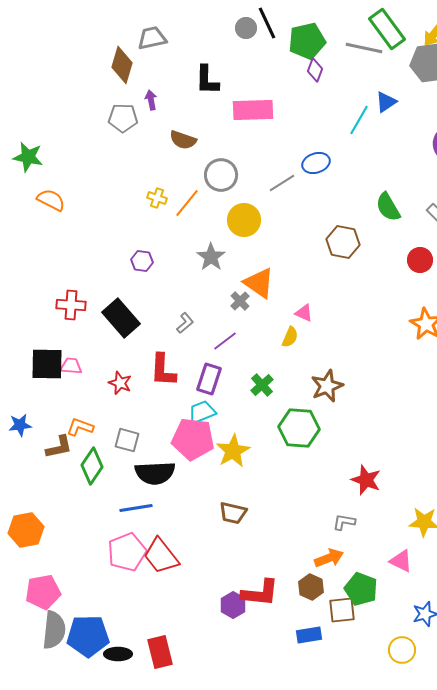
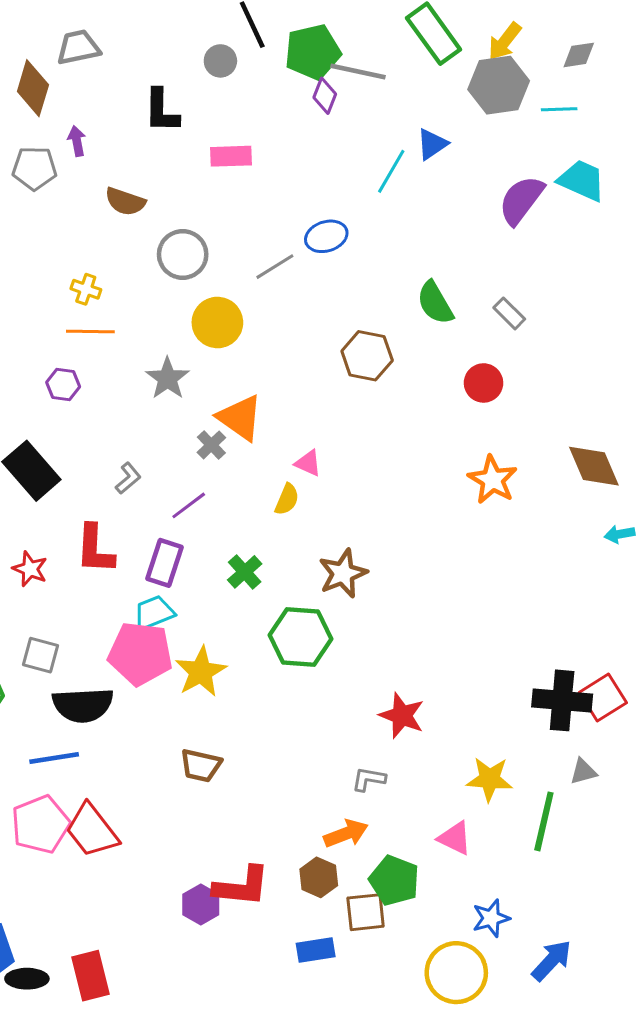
gray circle: (246, 28) -> (220, 61), moved
gray line: (364, 48) -> (358, 72), moved
pink rectangle: (253, 110) -> (231, 156), size x0.7
orange line: (187, 203) -> (90, 332), moved, turned 52
yellow circle: (402, 650) -> (456, 973), size x1.5

